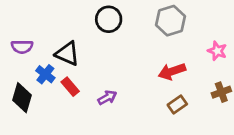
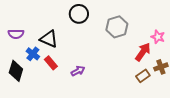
gray hexagon: (170, 21) -> (117, 27), moved
red arrow: (172, 71) -> (143, 52), moved, turned 144
brown rectangle: (177, 104) -> (143, 76), moved

